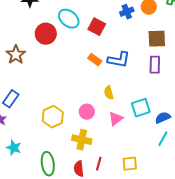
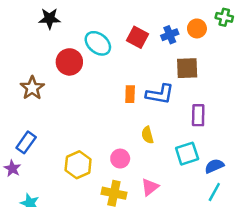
red square: (97, 27) -> (138, 37), moved
brown square: (157, 39) -> (187, 68), moved
orange rectangle: (95, 60) -> (130, 94), turned 56
purple rectangle: (155, 65) -> (198, 115), moved
pink triangle: (116, 119) -> (150, 187), moved

